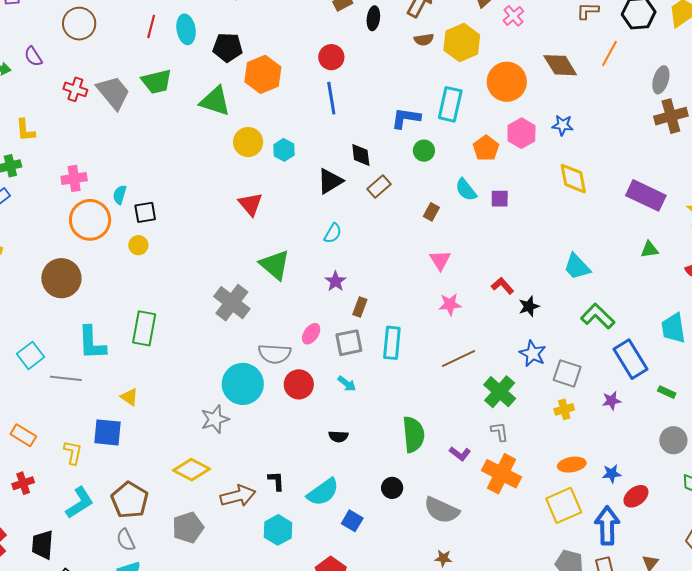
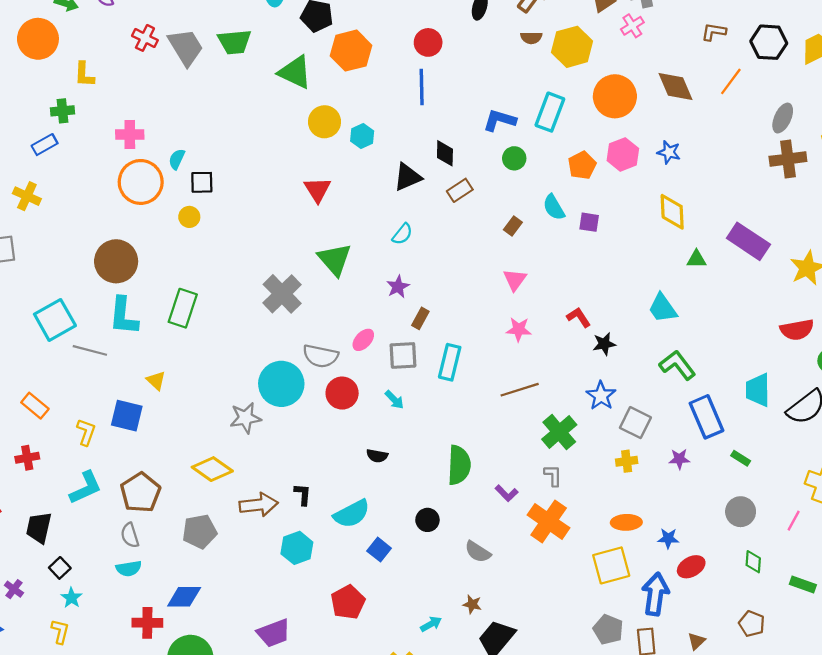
green triangle: (649, 250) -> (696, 259), moved
brown circle: (61, 278) -> (116, 261), moved
cyan square: (30, 355) -> (55, 320), size x1.4
gray semicircle: (442, 510) -> (478, 552), size x0.7

